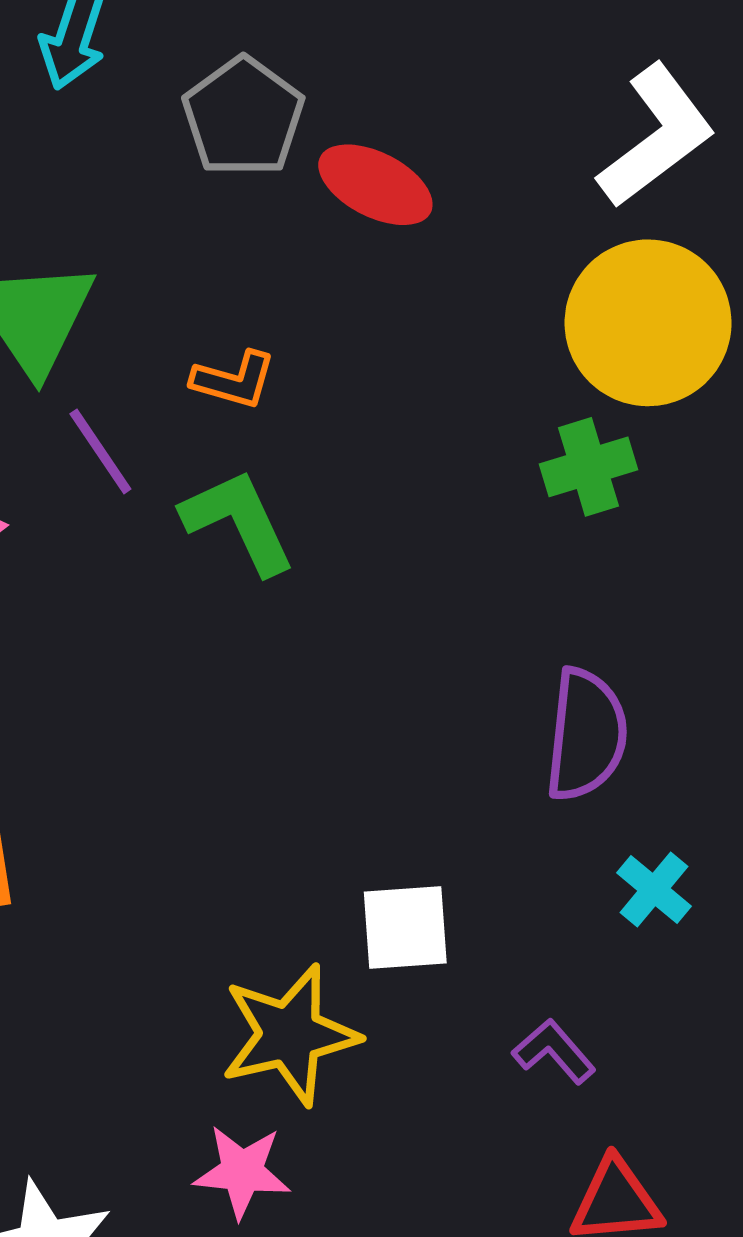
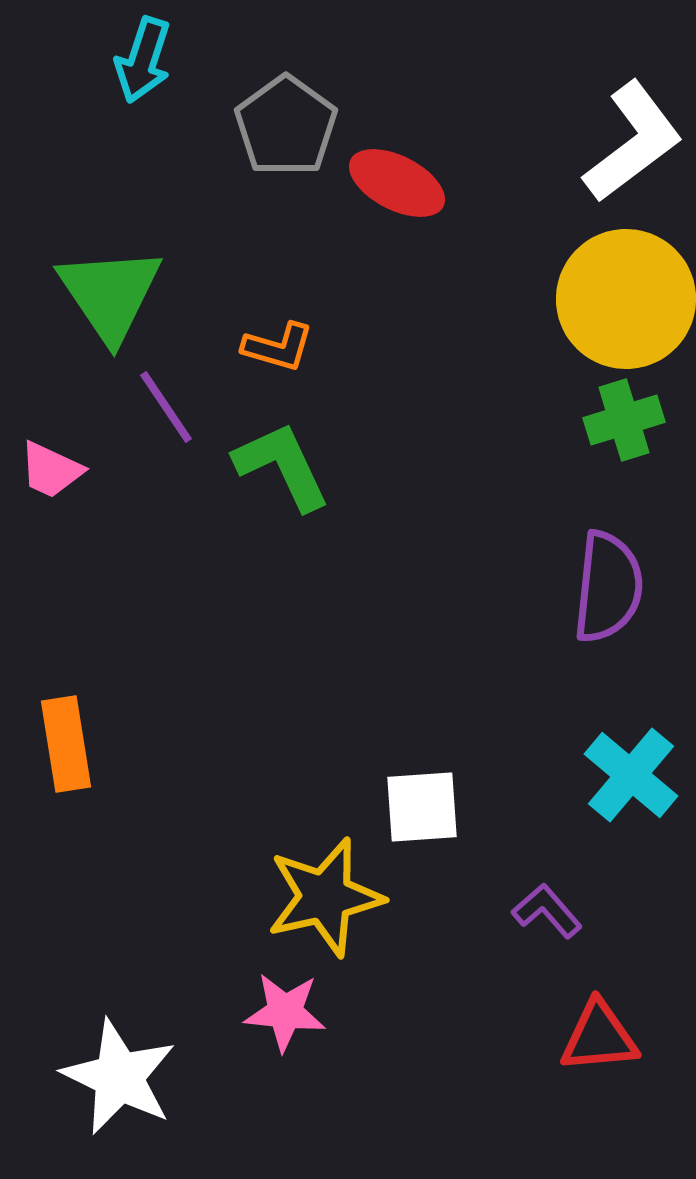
green cross: (588, 467) -> (624, 420), moved
purple semicircle: (586, 735) -> (608, 587), moved
cyan cross: (654, 889) -> (631, 775), size x1.5

